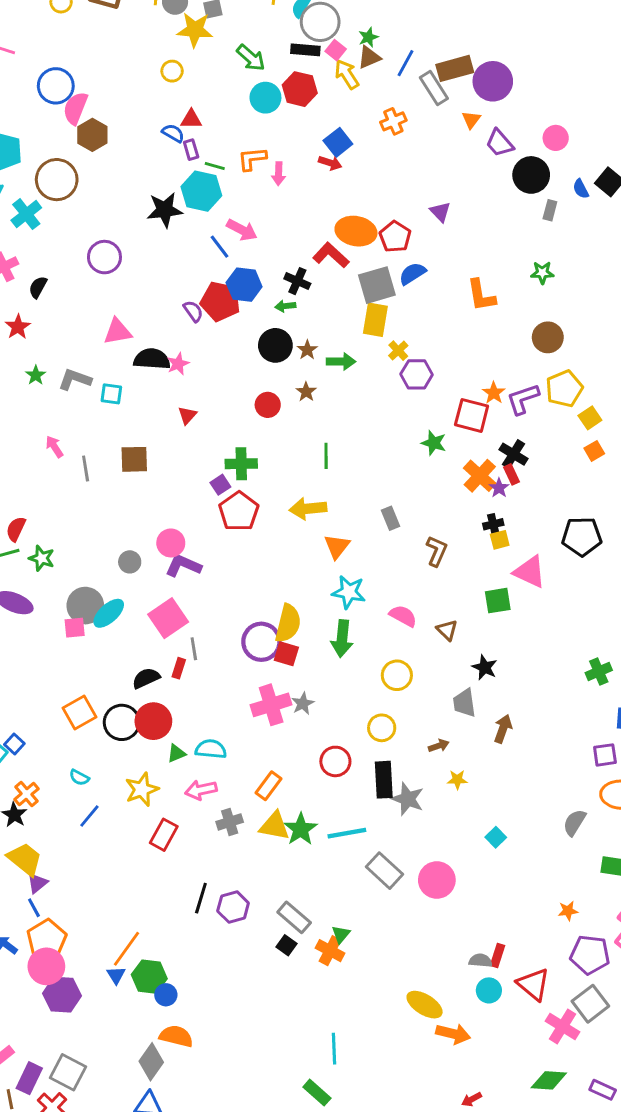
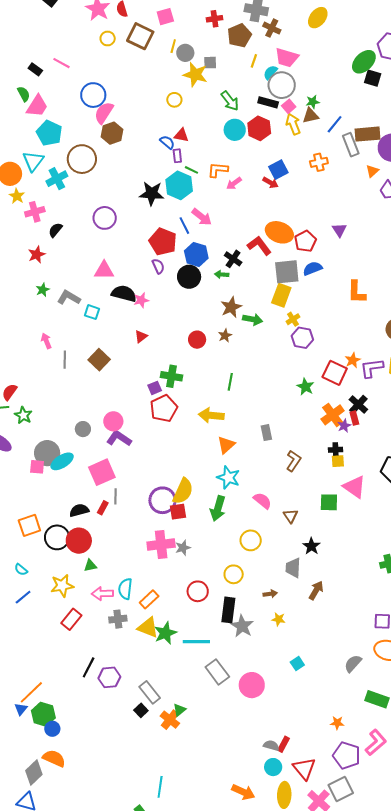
pink arrow: (279, 174) -> (234, 183), turned 42
red pentagon: (220, 301) -> (163, 242), moved
black circle: (275, 345) -> (189, 277), moved
brown star: (307, 350) -> (231, 307), size x1.5
brown square: (134, 459) -> (99, 360), turned 35
red square: (286, 654) -> (178, 512), turned -36
cyan semicircle: (211, 749) -> (125, 589), moved, turned -100
yellow ellipse: (425, 1005) -> (284, 795), moved, turned 50

